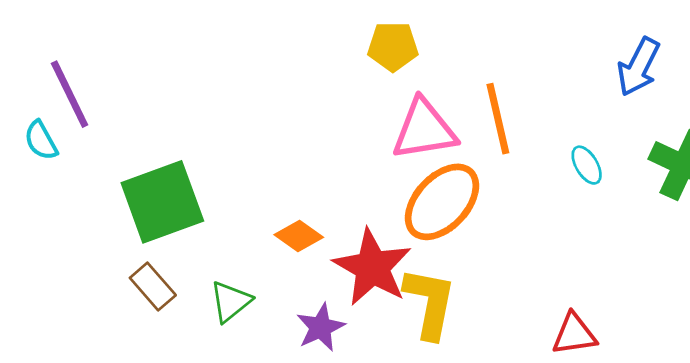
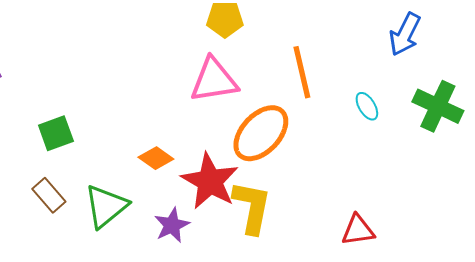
pink triangle: (424, 130) -> (214, 80), moved
green square: (162, 202) -> (56, 133), size x0.6
green triangle: (231, 301) -> (106, 206), size x1.4

